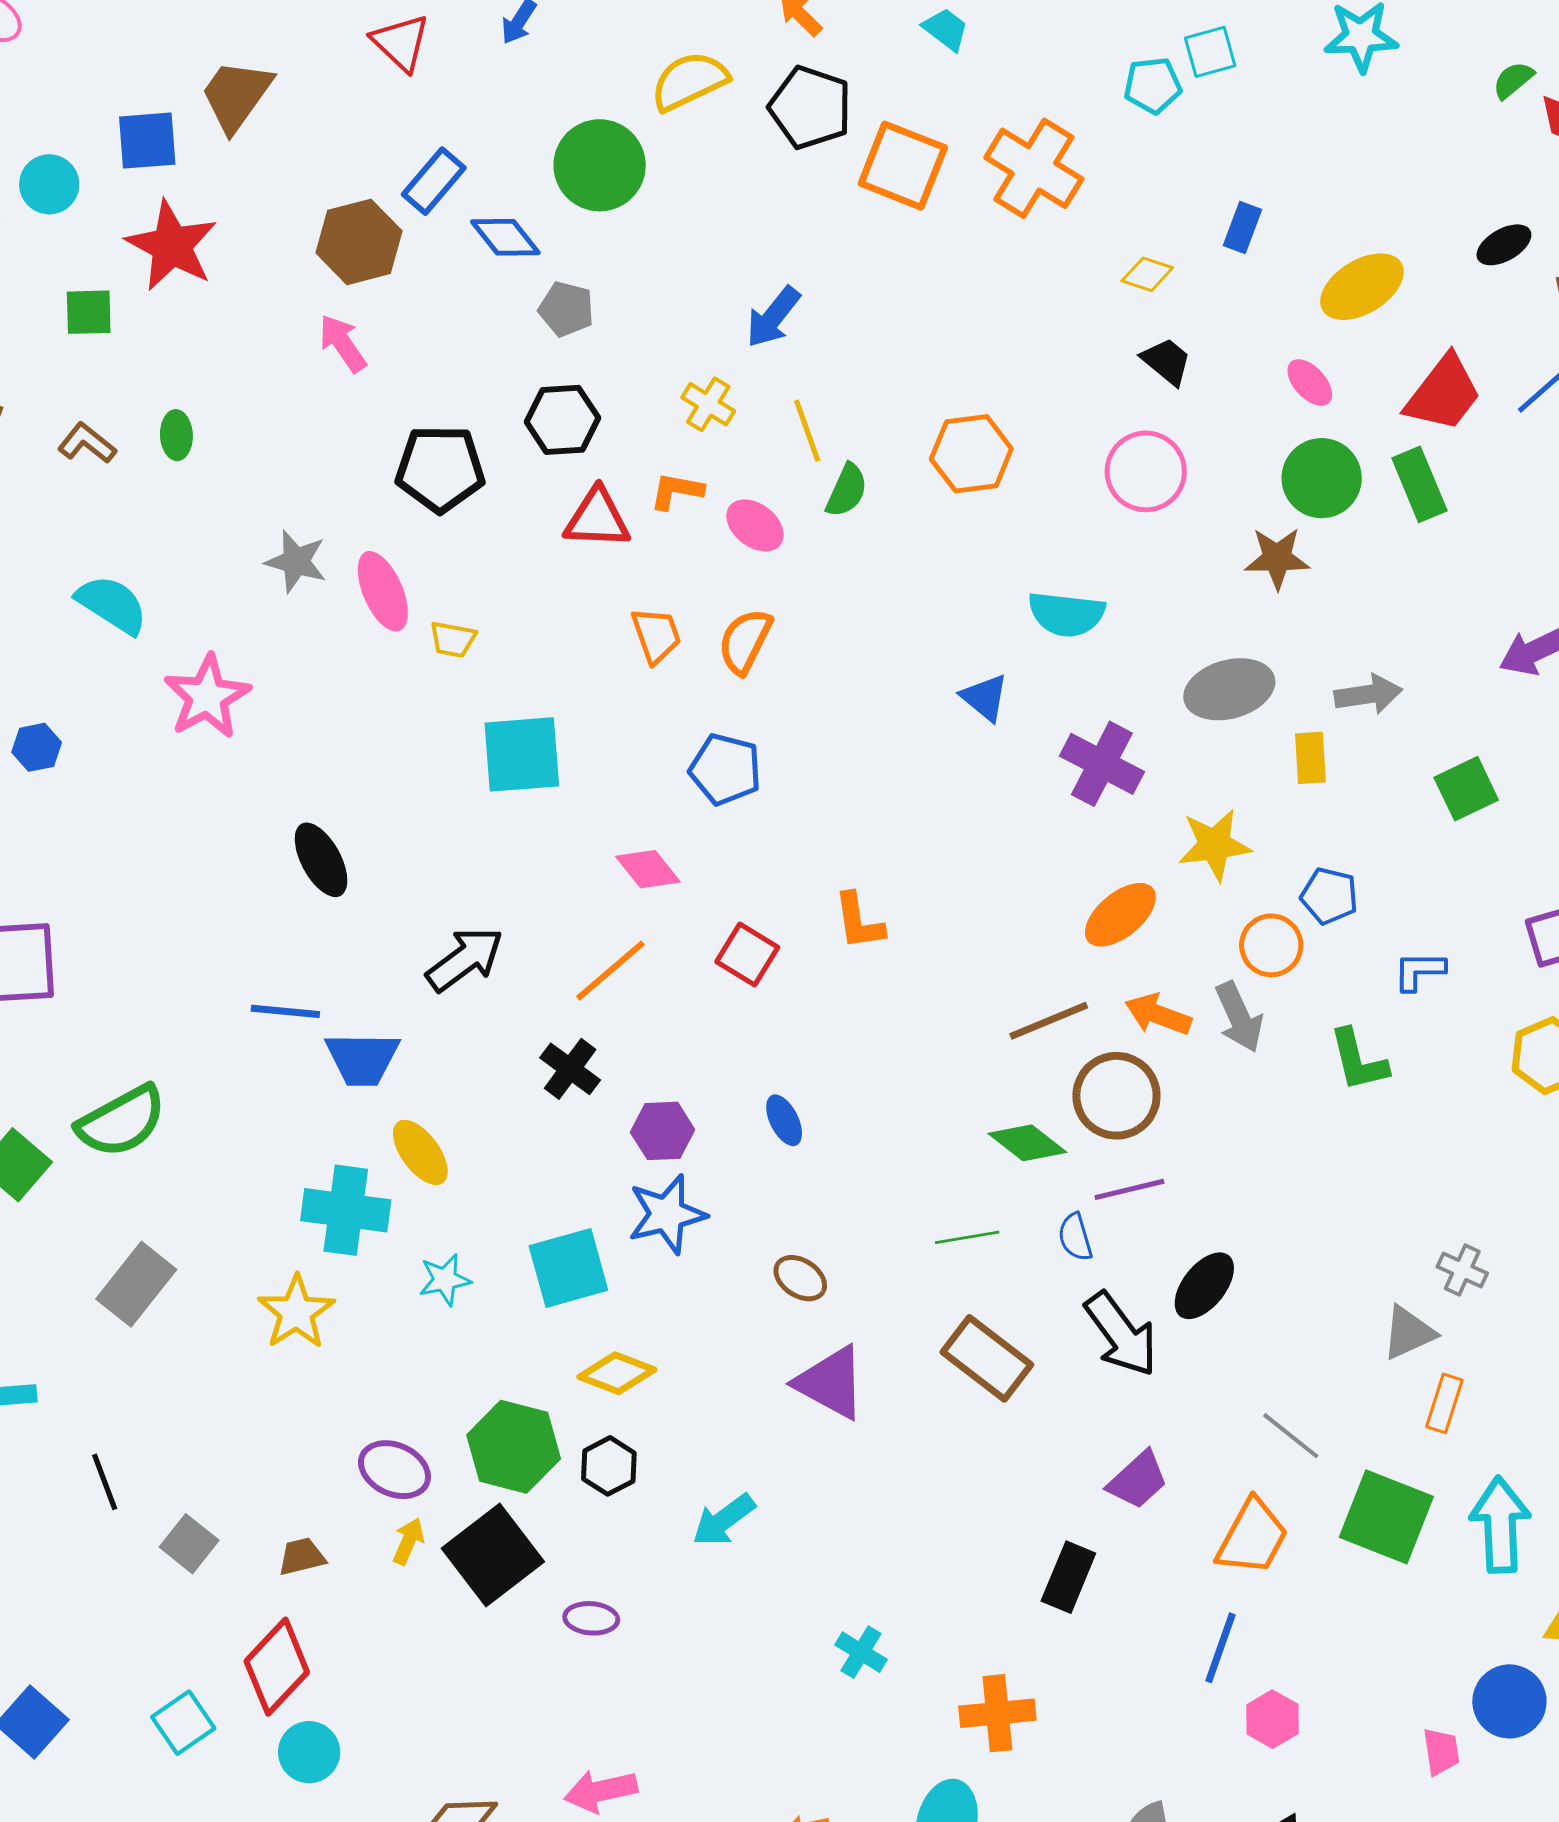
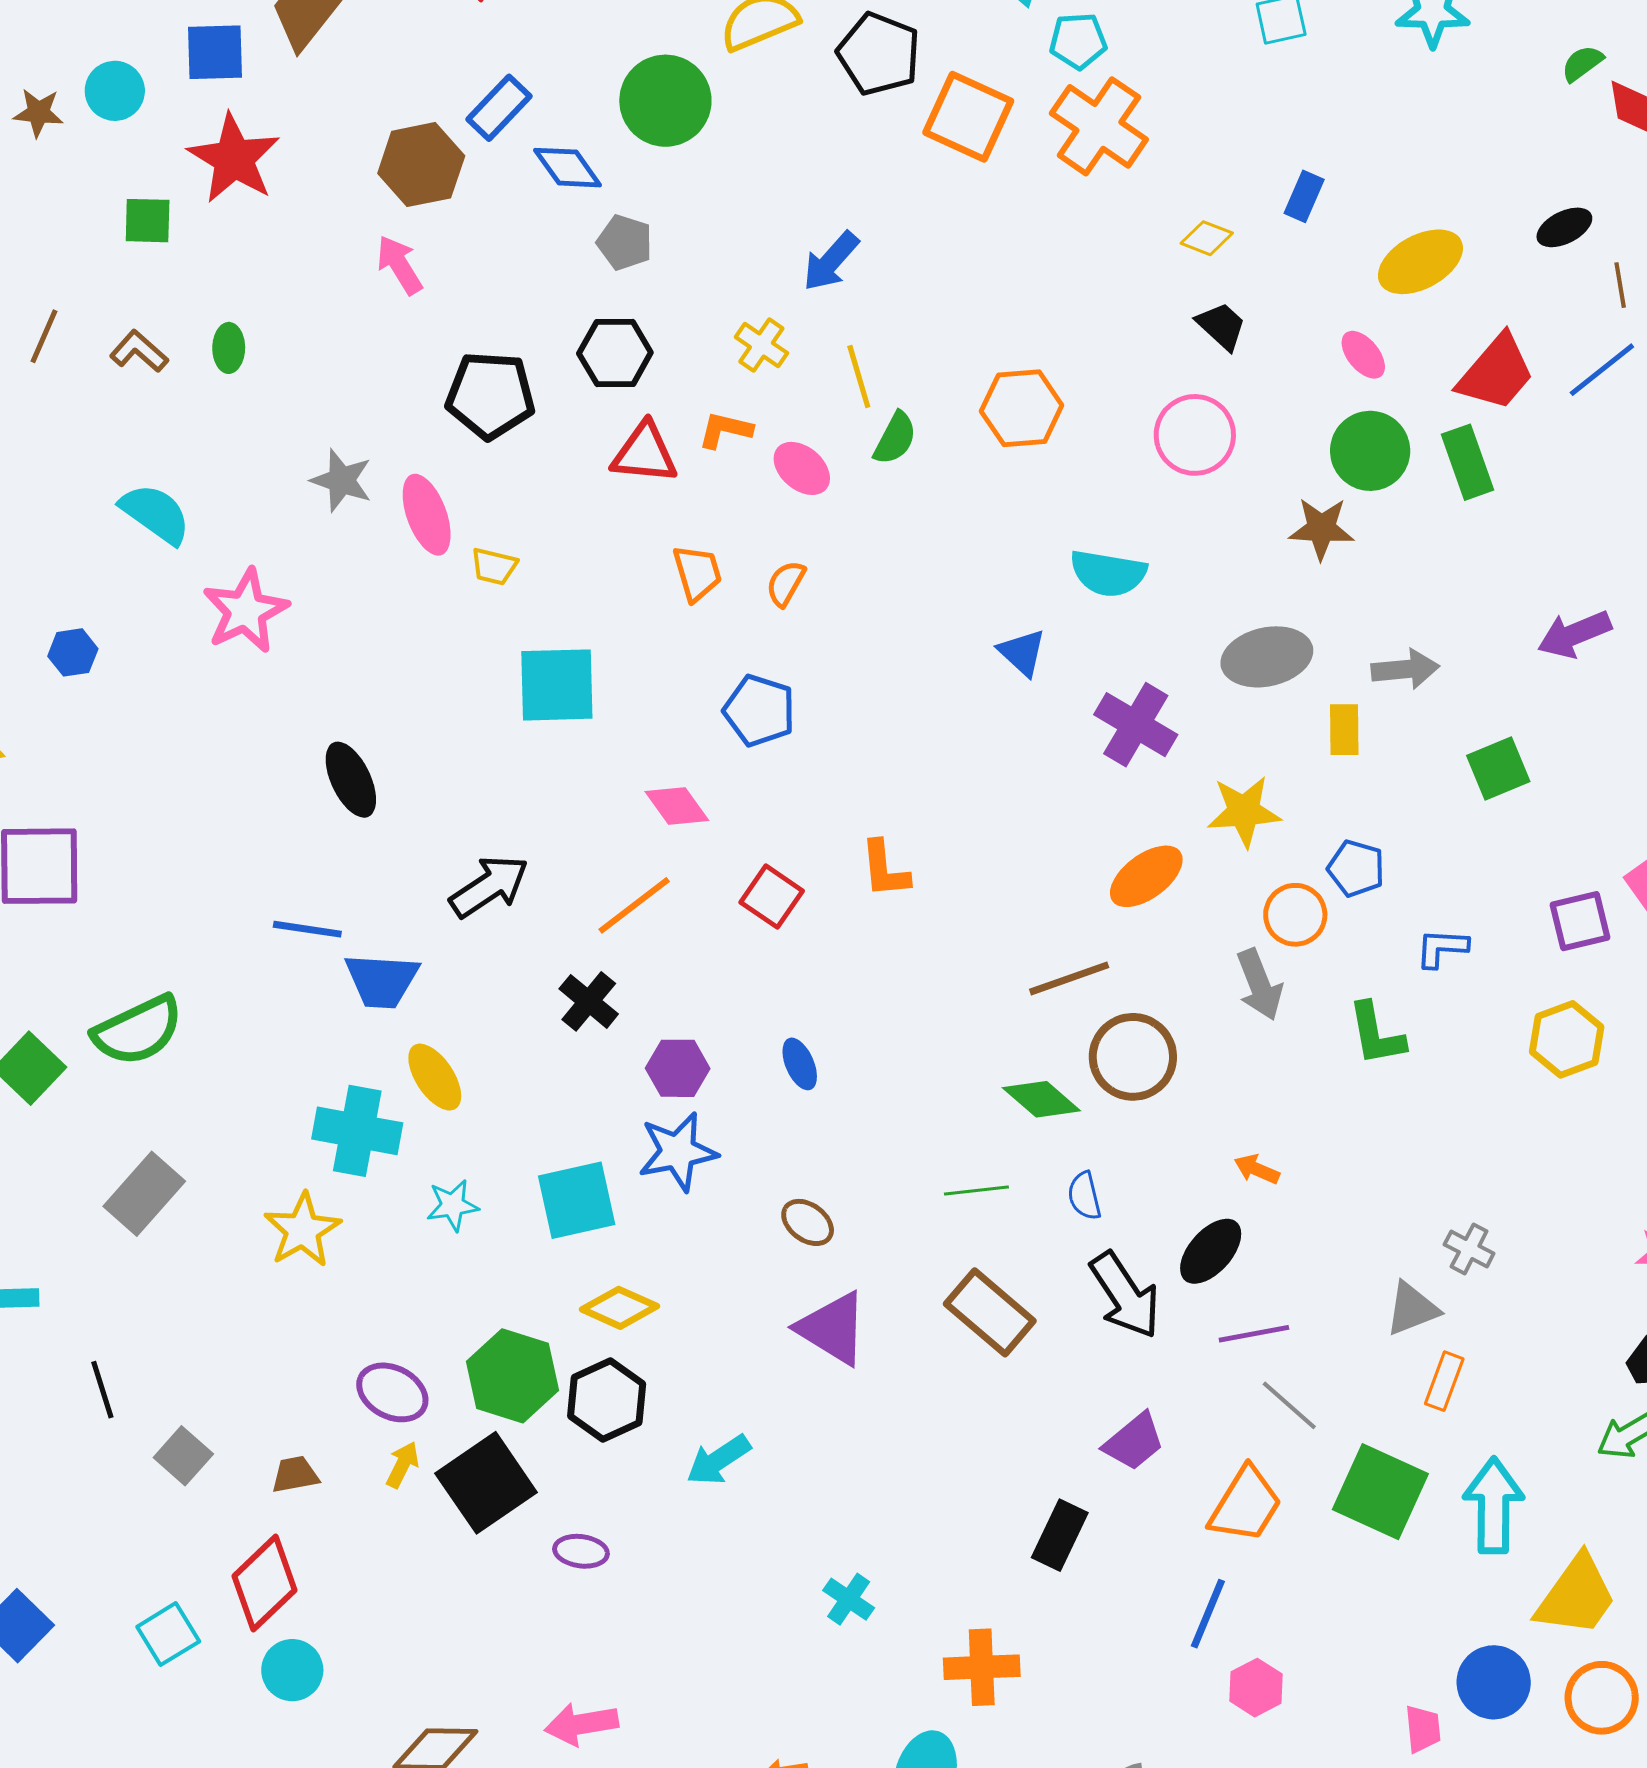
cyan pentagon: (1153, 85) -> (1078, 41), moved
orange semicircle: (745, 641) -> (786, 583), size x0.7
orange arrow: (1158, 1014) -> (1257, 1169), moved, size x0.7
purple line: (1129, 1189) -> (1254, 1334), moved
black hexagon: (609, 1466) -> (607, 1400), size x1.4

